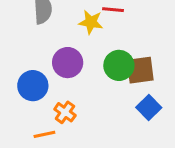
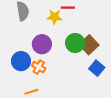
brown square: (140, 70) -> (89, 45), turned -30
orange cross: (65, 112) -> (39, 67), moved

